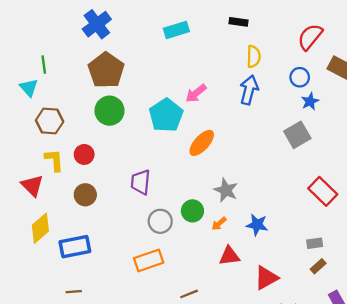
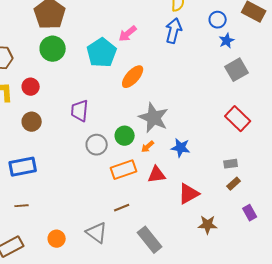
gray square: (297, 135) -> (237, 70), moved
gray star: (226, 190) -> (154, 118), size x1.4
orange rectangle: (149, 260) -> (124, 170), moved

